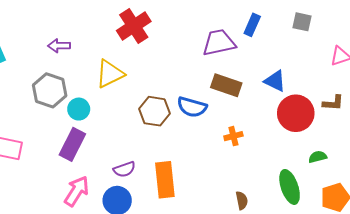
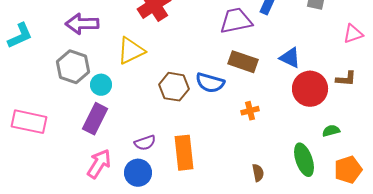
purple arrow: (59, 46) -> (82, 24), size x1.5

